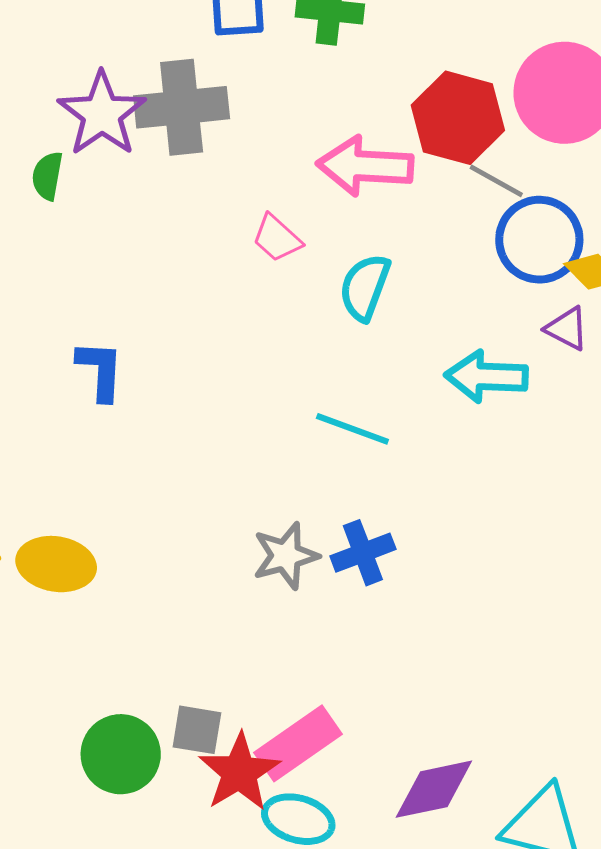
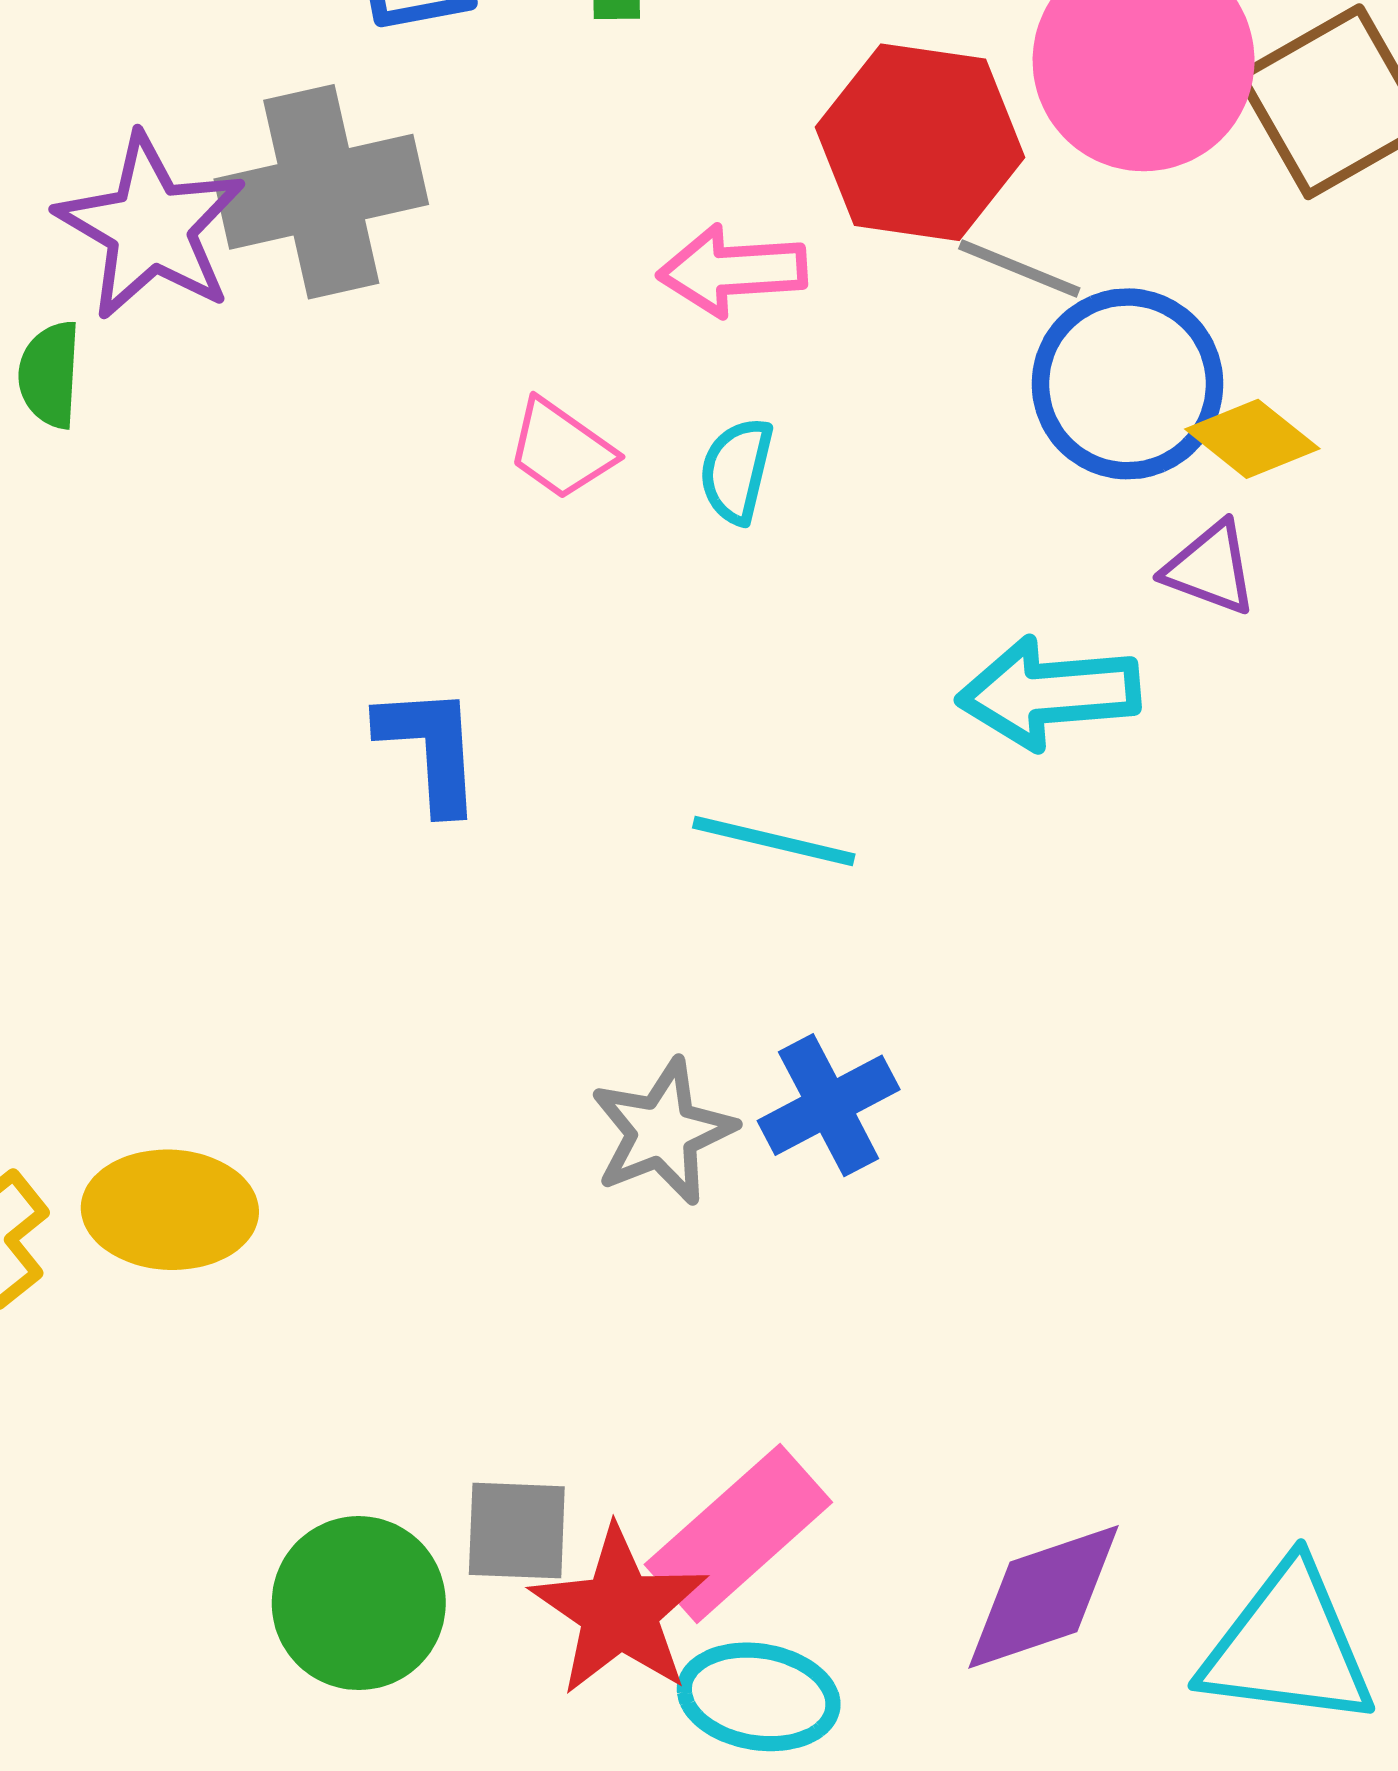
pink arrow: (365, 166) -> (732, 271), size x0.7
cyan semicircle: (365, 287) -> (736, 471), moved, size x0.7
blue L-shape: (100, 370) -> (430, 748), moved

